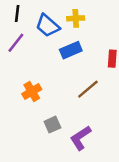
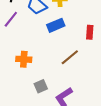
orange cross: (32, 92) -> (24, 59), turned 35

